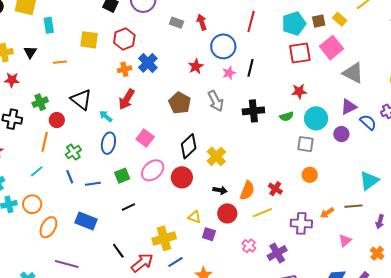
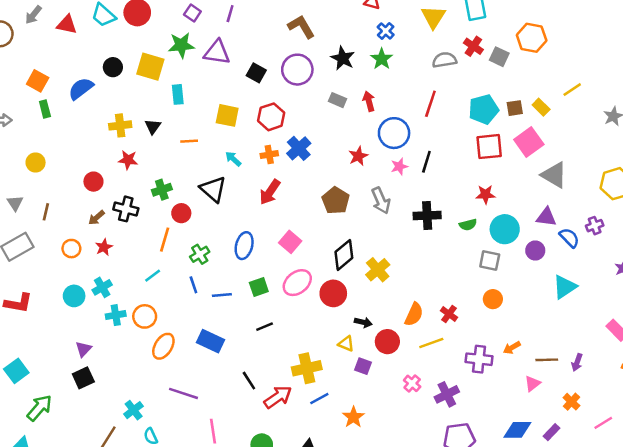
purple triangle: (349, 107) -> (546, 217), turned 30
cyan arrow: (106, 116) -> (233, 159), moved
cyan triangle: (369, 181) -> (565, 287), moved
black arrow: (220, 190) -> (363, 322), moved
brown line: (353, 206) -> (547, 360), moved

